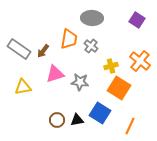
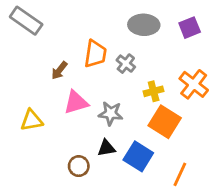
gray ellipse: (92, 18) -> (144, 25), moved
purple square: (137, 20) -> (190, 28), turned 35
gray rectangle: (19, 49) -> (26, 21), moved
black triangle: (77, 120) -> (106, 148), moved

